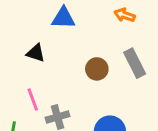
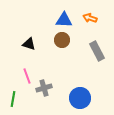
blue triangle: (63, 18) -> (64, 20), moved
brown circle: (97, 69) -> (62, 40), moved

